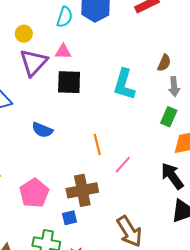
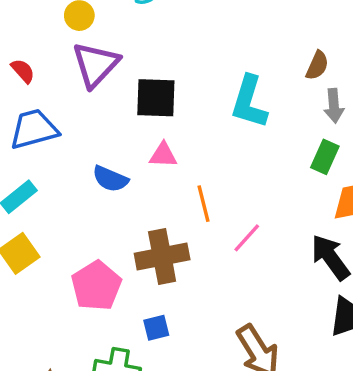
pink triangle: (63, 52) -> (163, 155), moved
brown cross: (82, 190) -> (162, 256), moved

